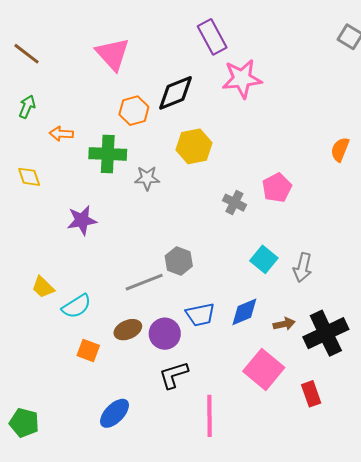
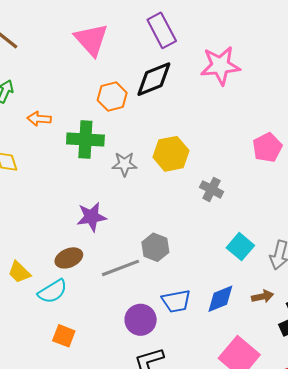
purple rectangle: (212, 37) -> (162, 30), moved
yellow hexagon: (194, 146) -> (171, 154), moved
pink pentagon: (277, 188) -> (267, 148), moved
purple star: (82, 220) -> (91, 217), moved
brown arrow: (284, 324) -> (263, 296), moved
brown ellipse: (128, 330) -> (69, 258), moved

